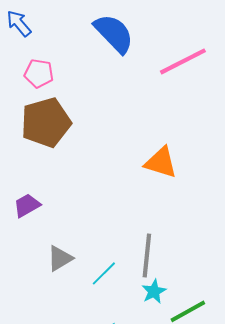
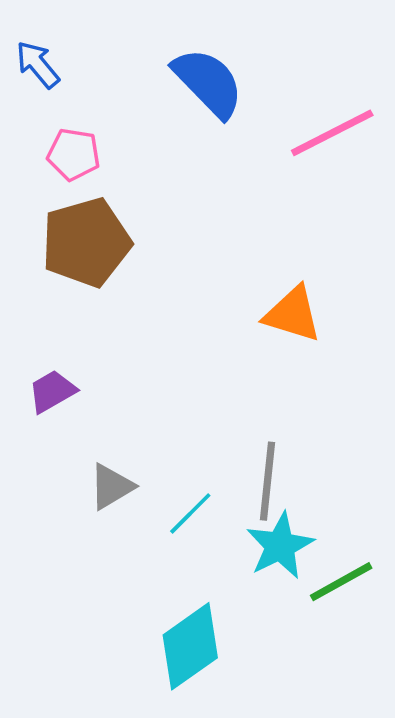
cyan star: (154, 291) -> (280, 546), size x1.5

